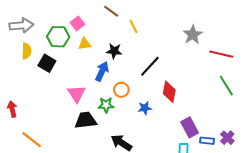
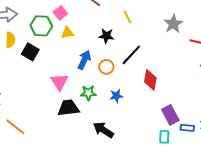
yellow line: (134, 27) -> (127, 17), moved
black star: (114, 51) -> (106, 36), moved
orange circle: (121, 90) -> (106, 67), moved
blue star: (145, 108) -> (116, 96), moved

